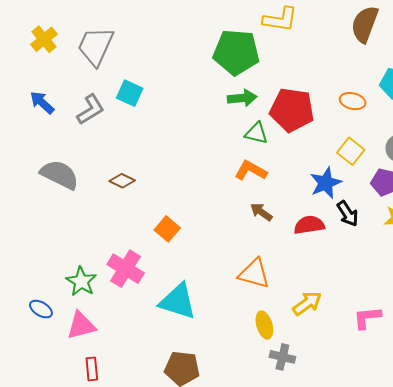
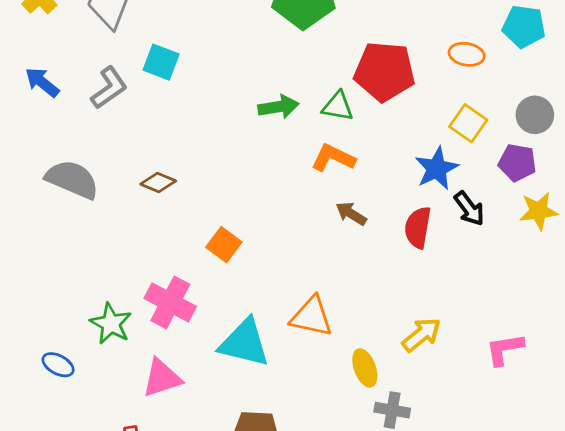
green arrow: (242, 98) -> (278, 107), moved
red semicircle: (309, 225) -> (418, 227), turned -68
orange triangle: (254, 274) -> (312, 317), moved
pink triangle: (81, 326) -> (162, 378), moved

